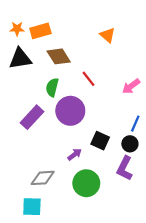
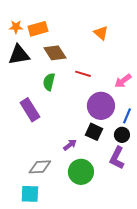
red line: (88, 79) -> (83, 74), turned -35
purple circle: (70, 111) -> (101, 106), moved
purple rectangle: (32, 117) -> (30, 110), turned -75

